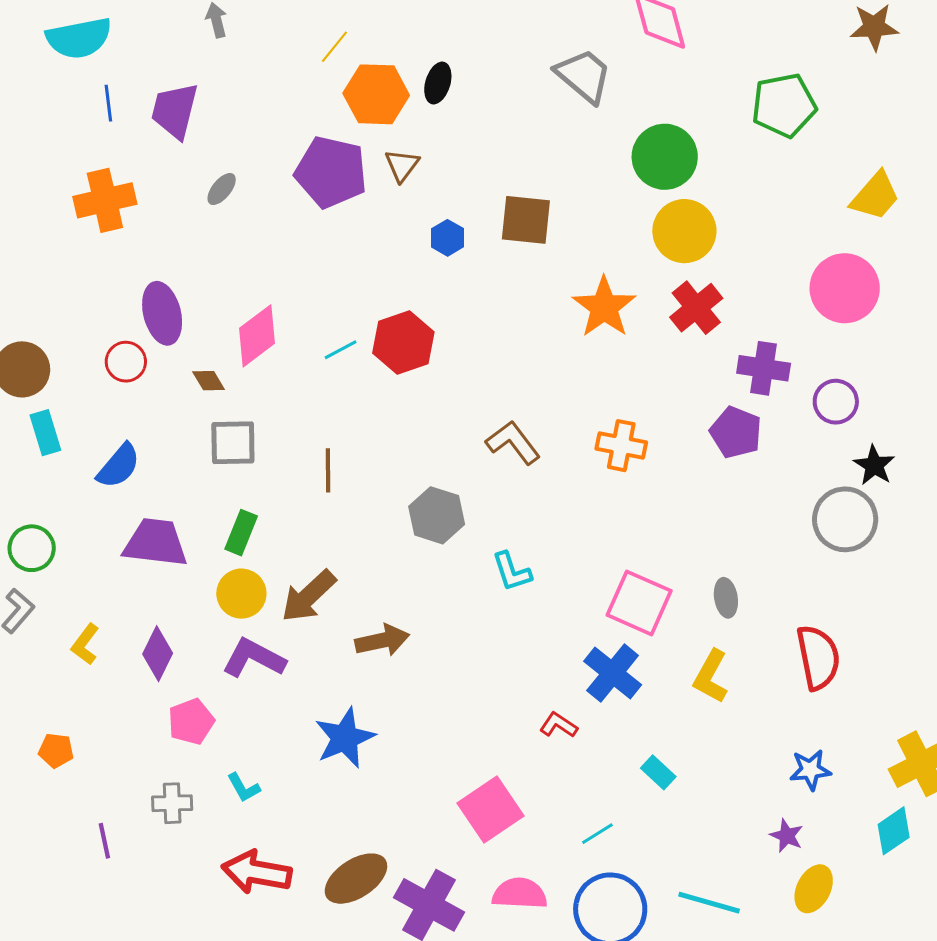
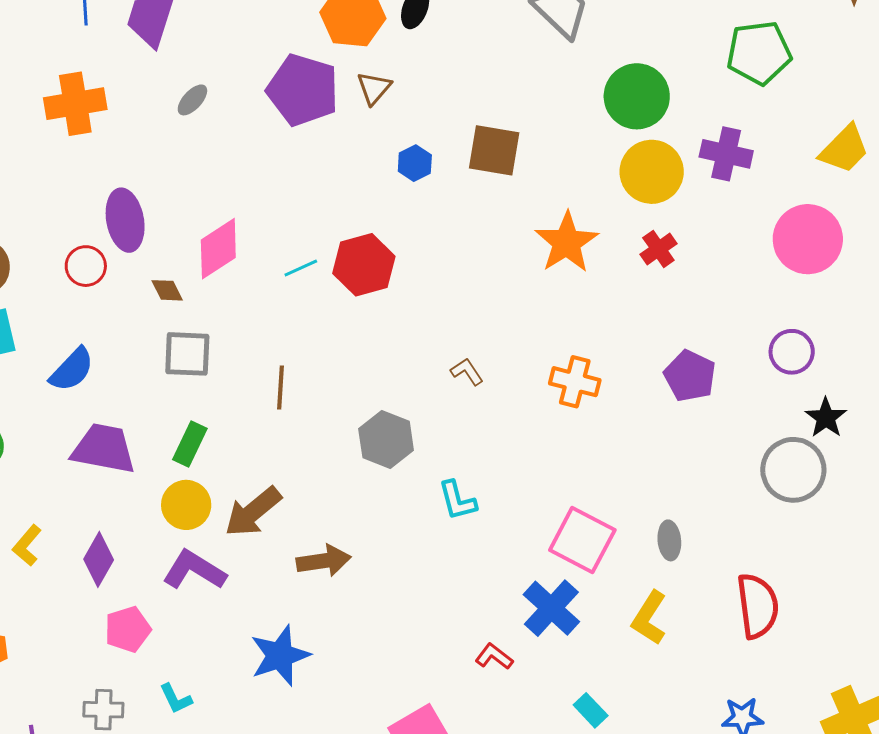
red cross: (696, 308) -> (658, 249), size x0.7
purple cross: (764, 368) -> (726, 154), moved
brown L-shape: (513, 442) -> (467, 372), size x0.6

